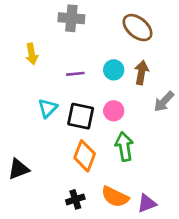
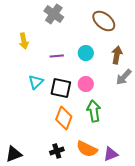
gray cross: (71, 18) -> (54, 14), turned 30
brown arrow: (141, 72) -> (117, 55), moved
black triangle: (19, 169) -> (14, 154), moved

